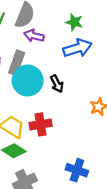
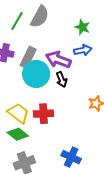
purple arrow: (34, 36) -> (58, 60), moved, size x1.4
blue arrow: (77, 48) -> (83, 50), size x0.7

